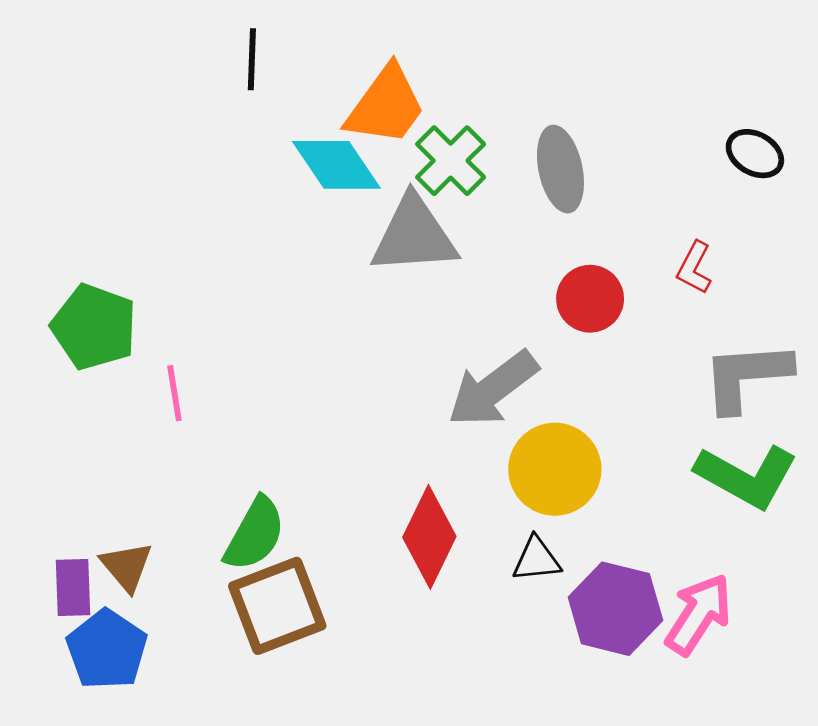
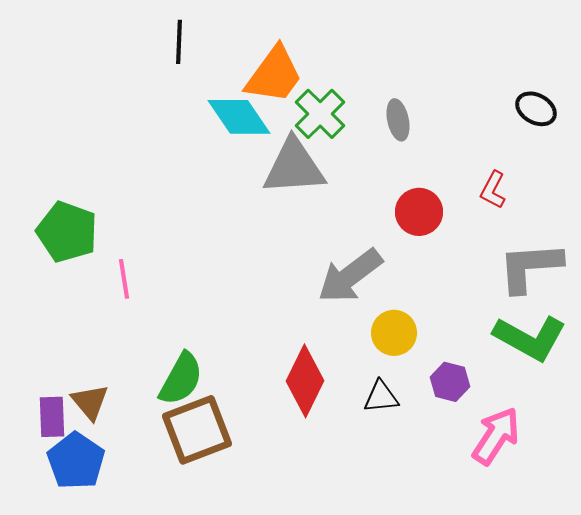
gray ellipse: (560, 169) -> (398, 120), size x0.7
yellow circle: (555, 469) -> (394, 333), size x0.7
purple hexagon: (615, 609) -> (450, 382), moved, size x0.6

